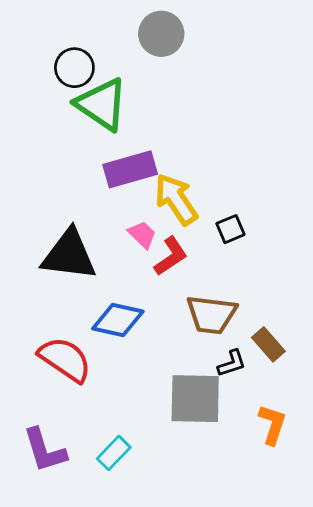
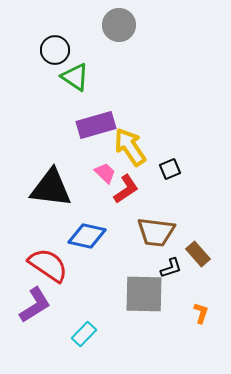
green triangle: (102, 104) -> (75, 77), size x0.7
orange L-shape: (272, 424) -> (201, 313), size x0.7
purple L-shape: (45, 450) -> (35, 305), moved, turned -105

